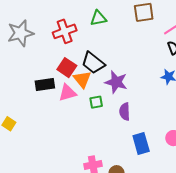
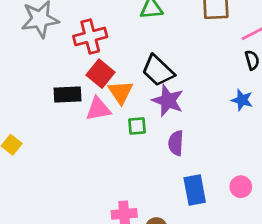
red cross: (65, 31) -> (90, 36), moved
black trapezoid: (93, 63) -> (158, 71), moved

